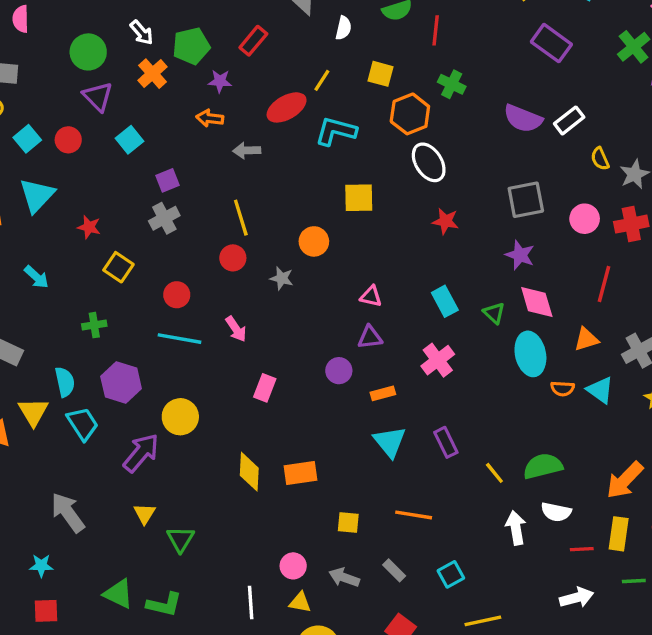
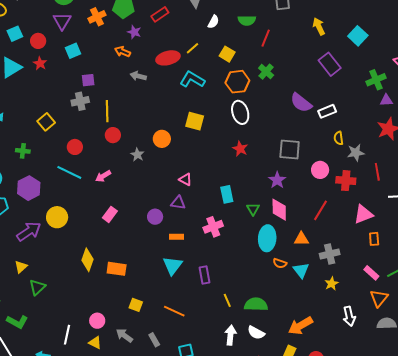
yellow line: (241, 218) -> (107, 111), moved
red star: (89, 227) -> (40, 63), moved
pink arrow: (236, 329) -> (103, 176), turned 77

